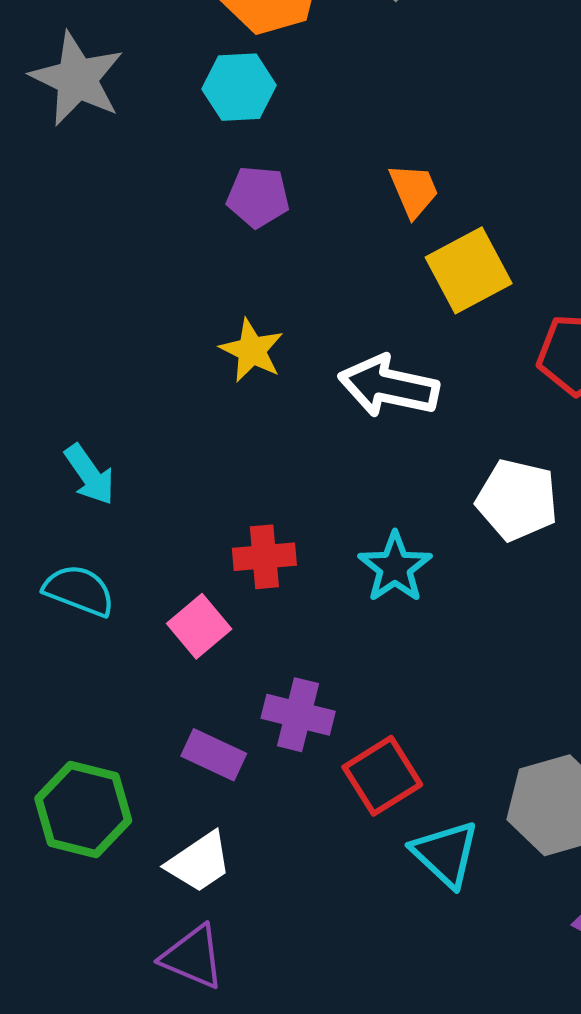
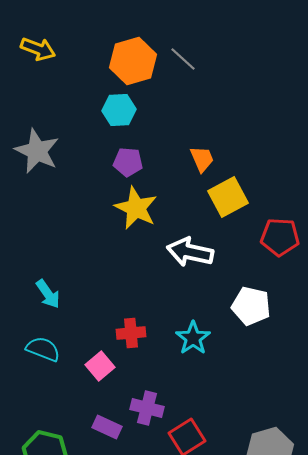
gray star: (77, 79) -> (37, 151), moved
yellow star: (252, 350) -> (136, 208), moved, size x1.4

